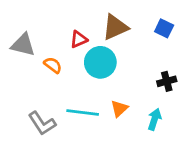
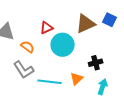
brown triangle: (115, 27) -> (86, 24), moved
black cross: (167, 81) -> (96, 63), moved
gray L-shape: (42, 123) -> (24, 70), moved

